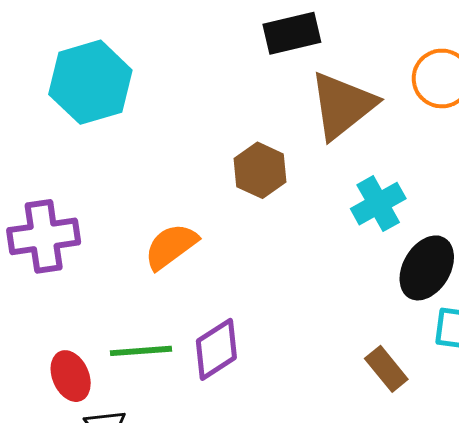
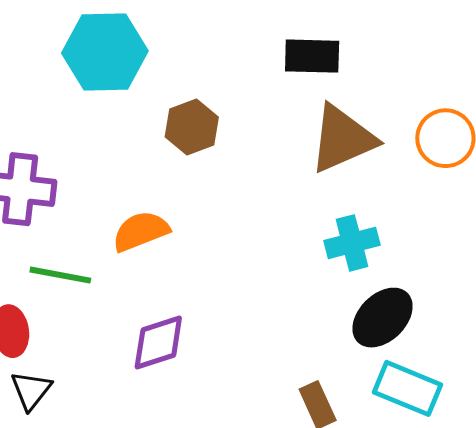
brown hexagon: (260, 170) -> (192, 127), moved
green line: (141, 351) -> (60, 275), moved

